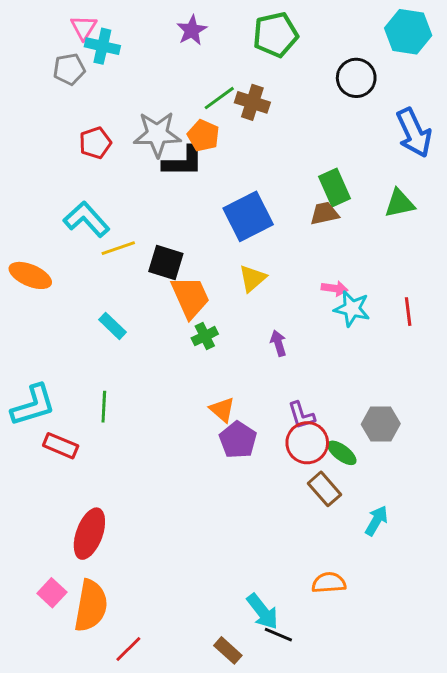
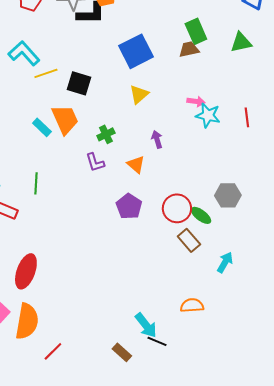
orange trapezoid: (190, 297) -> (65, 119), moved
orange triangle: (222, 410) -> (136, 164), moved
purple L-shape: (301, 415) -> (95, 162), moved

